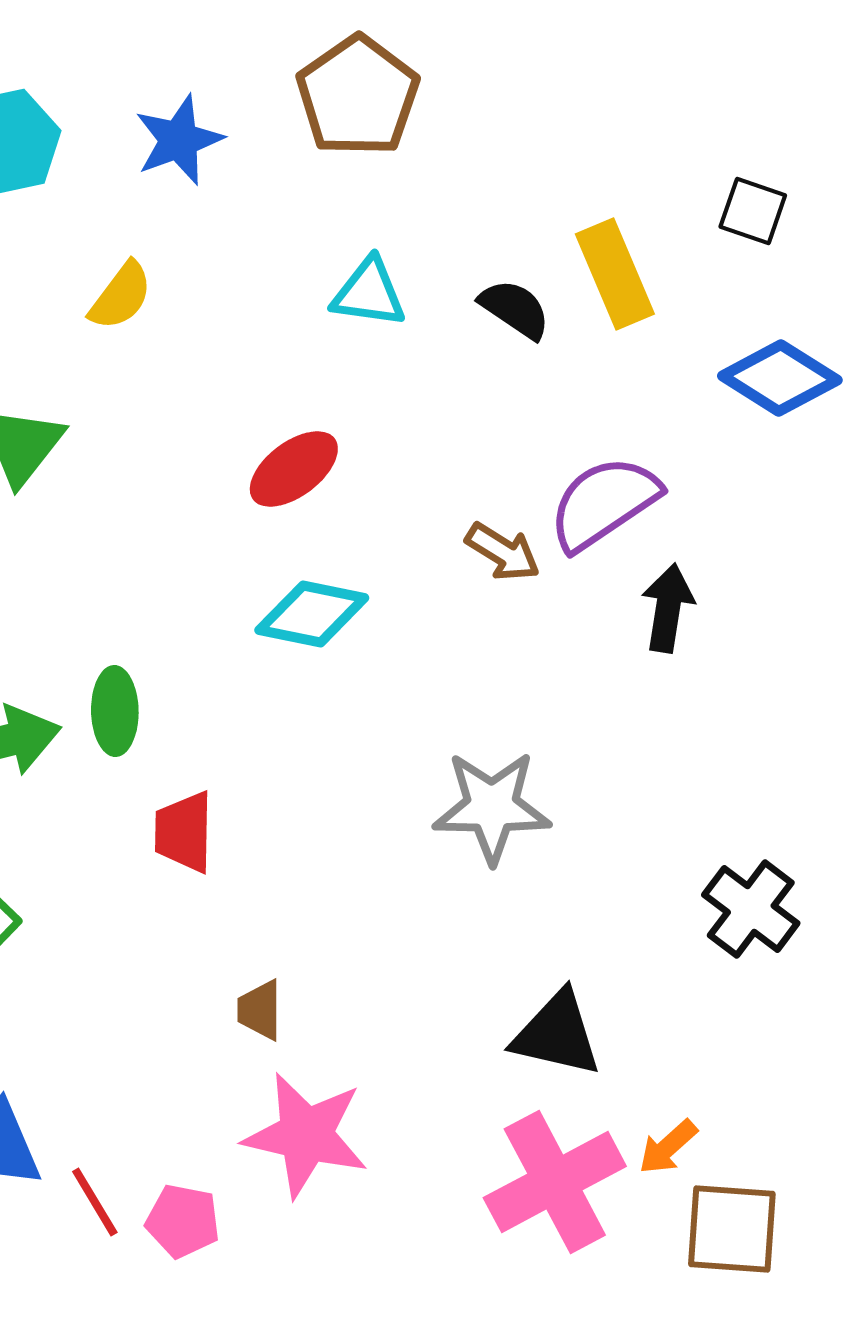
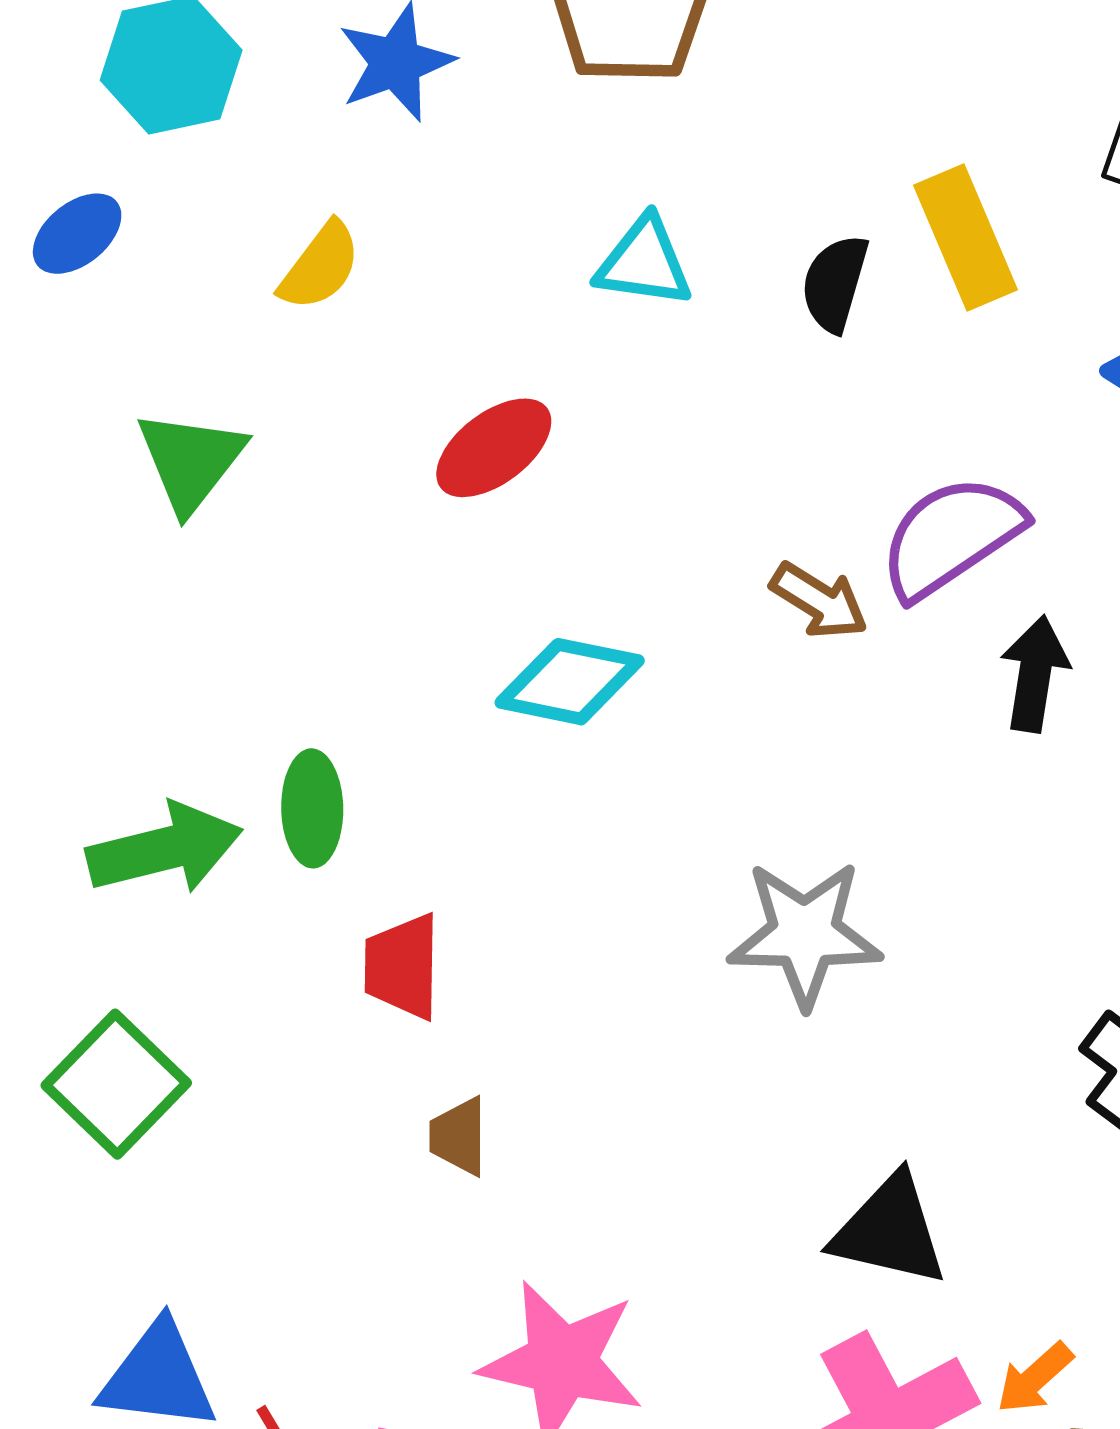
black semicircle: (515, 309) -> (835, 283), turned -108
red ellipse: (294, 469) -> (494, 448), moved
brown trapezoid: (260, 1010) -> (459, 1136), moved

